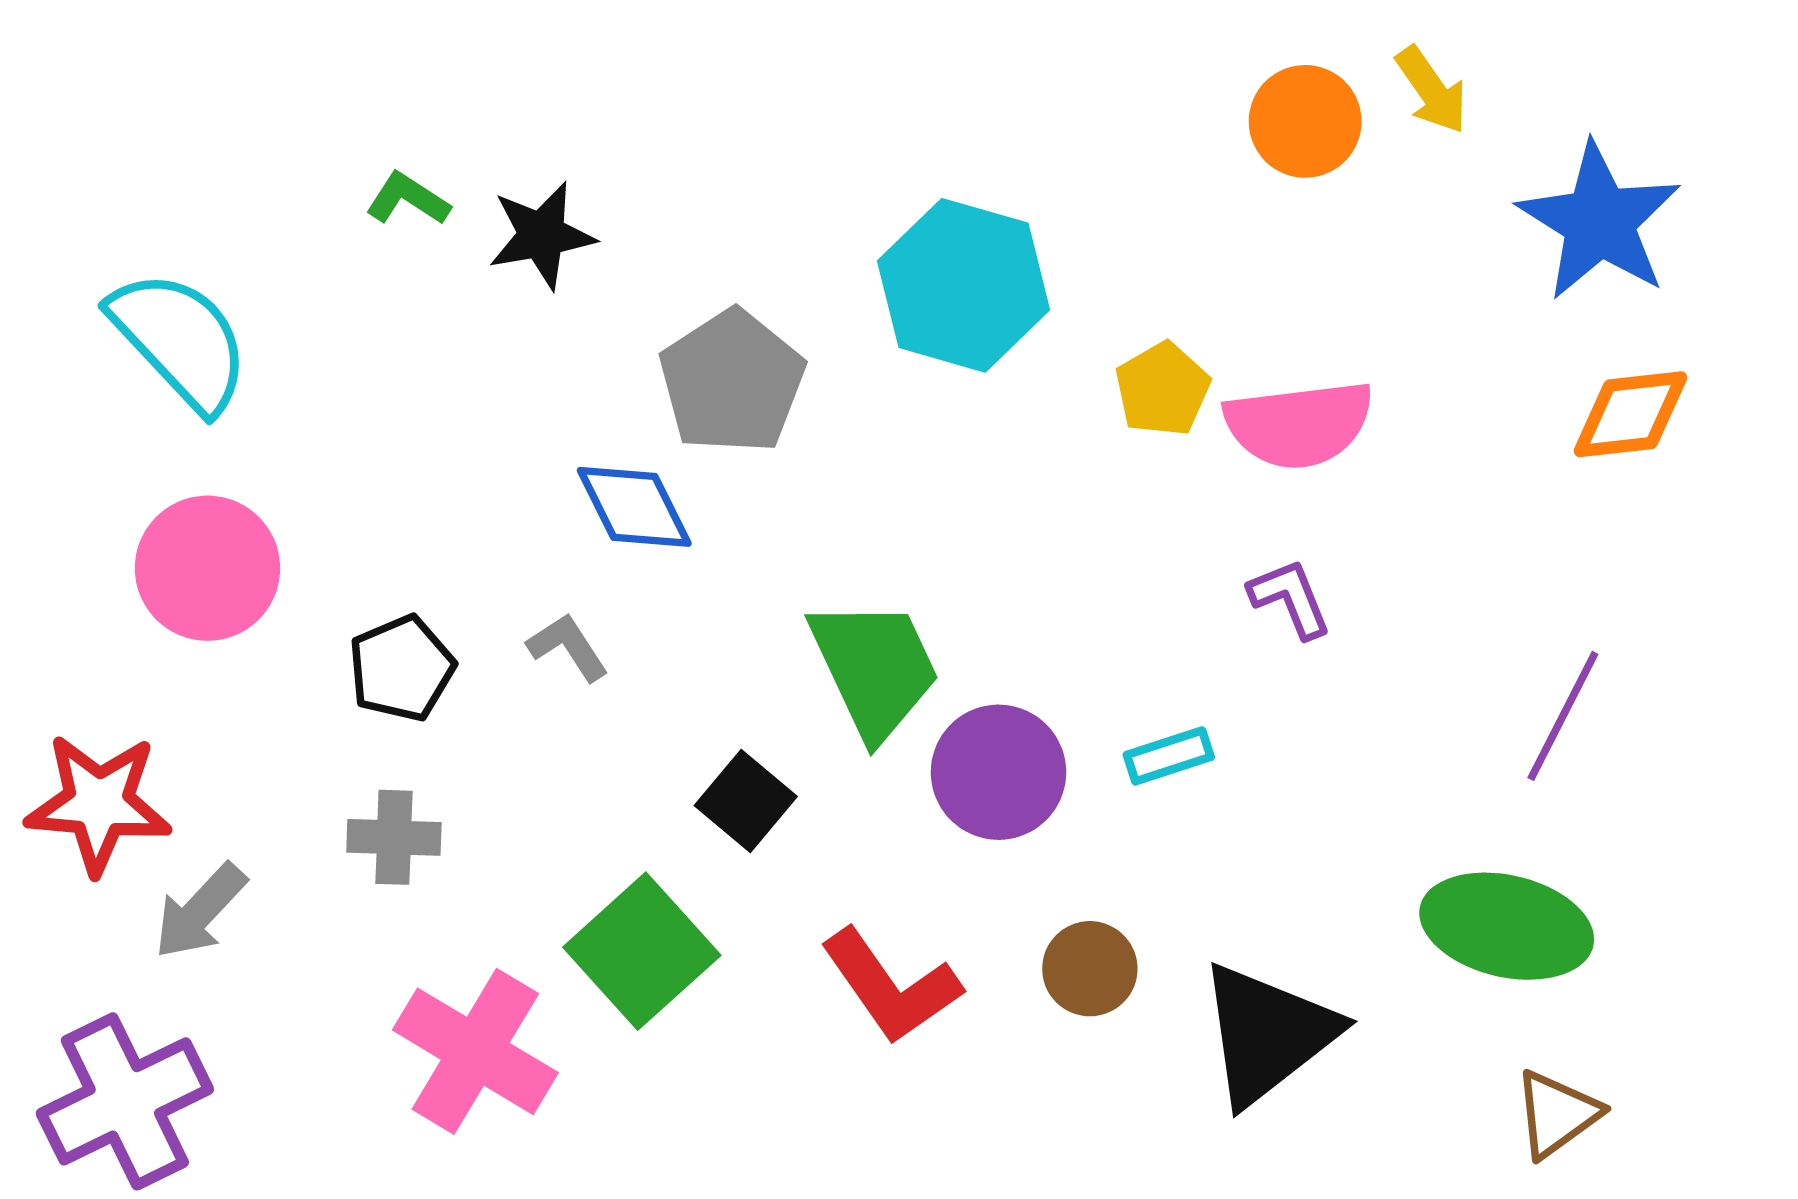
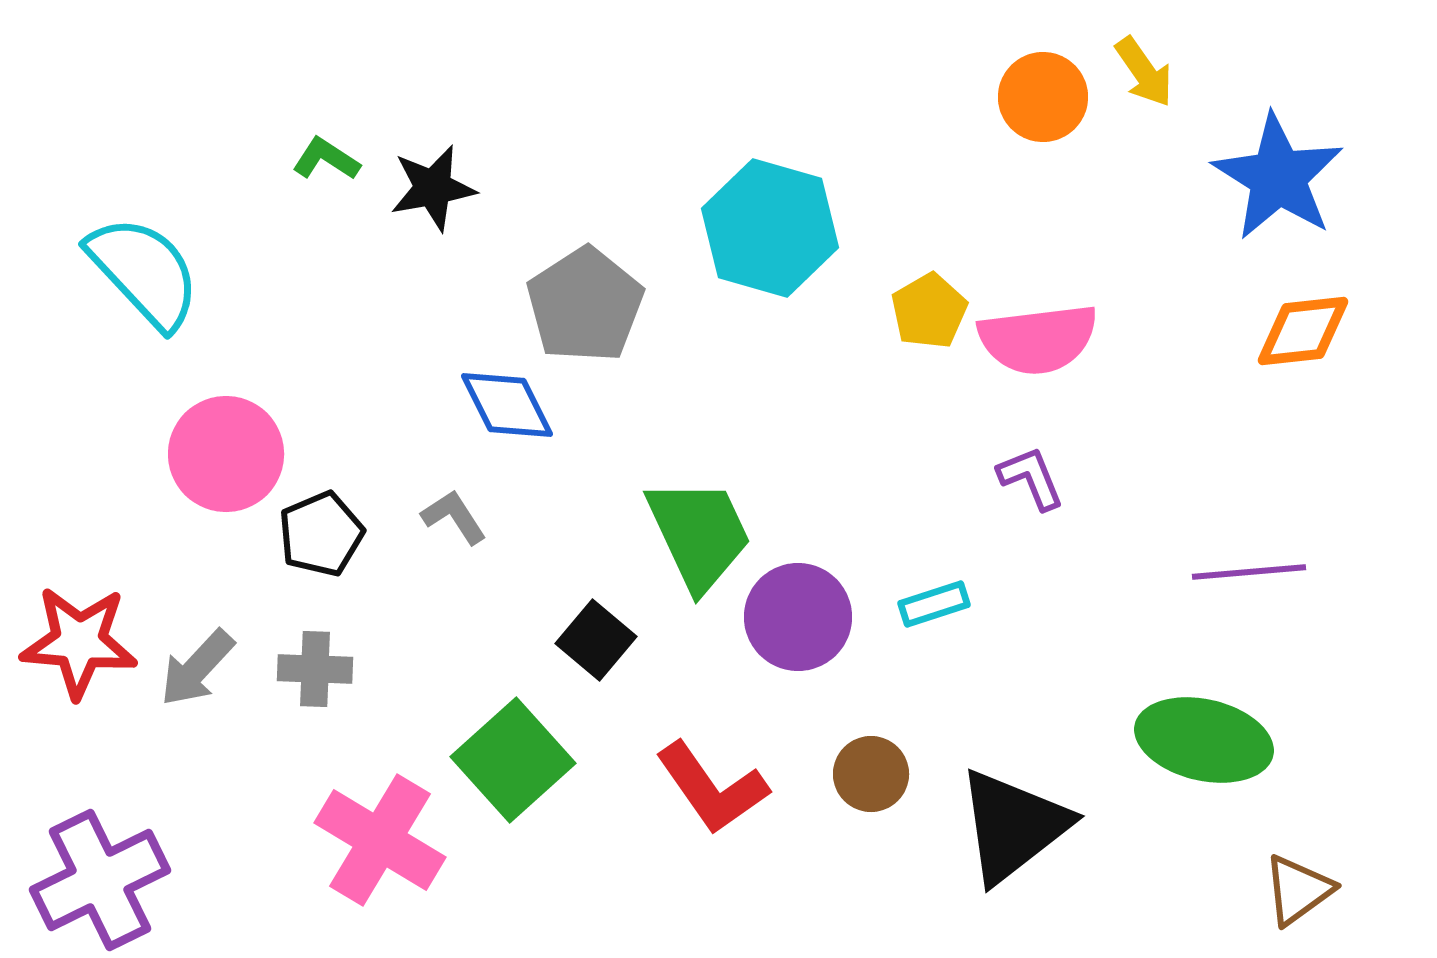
pink circle: (207, 568) -> (226, 454), moved
purple line: (1563, 716) -> (1249, 572), turned 58
gray arrow: (200, 911) -> (197, 668), moved
brown triangle: (1557, 1114) -> (1298, 890), moved

